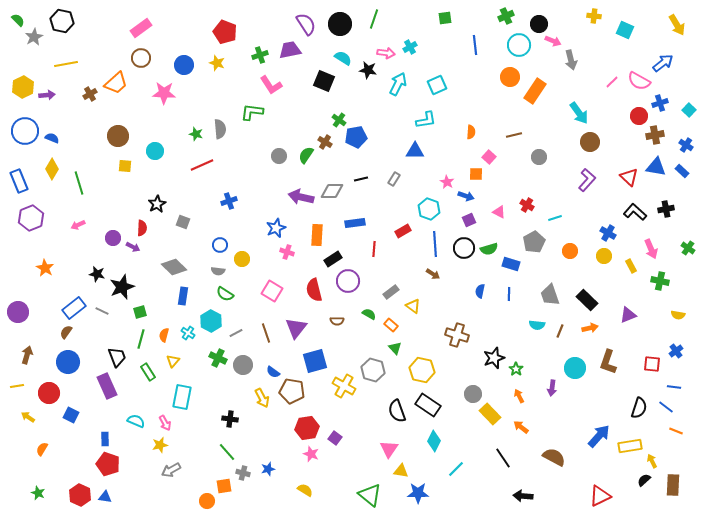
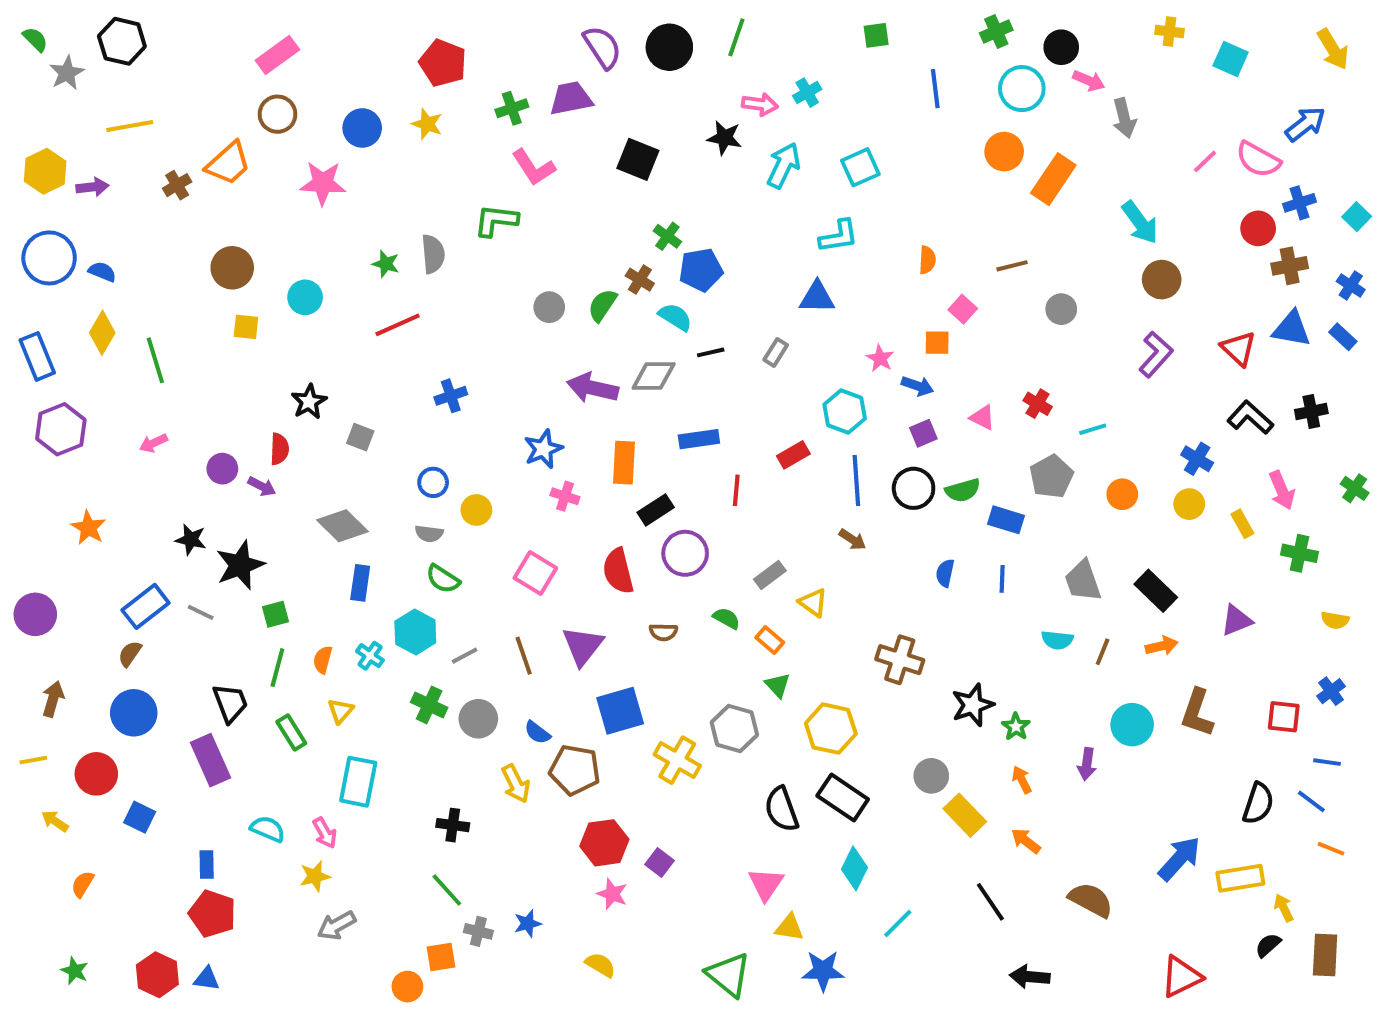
cyan semicircle: (343, 58) -> (675, 317), moved

